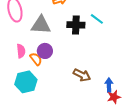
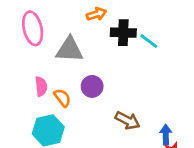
black cross: (76, 25) -> (123, 33), moved
purple circle: (45, 51) -> (92, 86), moved

